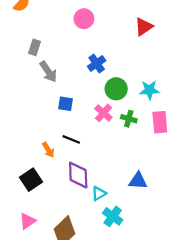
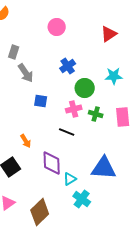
cyan star: (149, 90) -> (114, 76), moved
pink cross: (103, 113) -> (74, 109), turned 35
black line: (71, 139) -> (67, 132), moved
blue triangle: (138, 181) -> (104, 168), size x1.5

